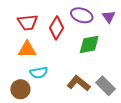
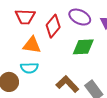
orange triangle: (27, 49) -> (32, 45), moved

